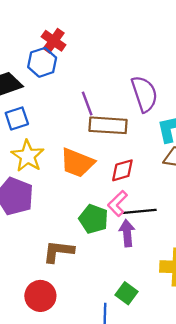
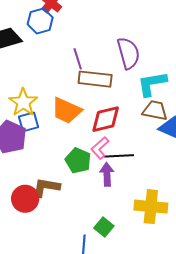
blue square: (17, 118) -> (28, 122), moved
red diamond: (122, 170) -> (106, 119), size x1.4
red circle: (40, 296) -> (25, 199), moved

